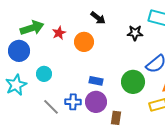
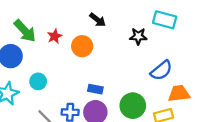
green arrow: (32, 28) -> (25, 31), turned 65
green circle: (133, 82) -> (133, 106), moved

